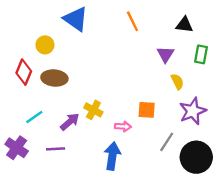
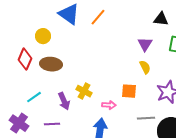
orange line: (132, 21) -> (98, 17), moved, turned 66
yellow semicircle: (177, 82) -> (145, 67), moved
purple arrow: (70, 122) -> (64, 101), turned 108
gray line: (167, 142) -> (146, 118), turned 54

